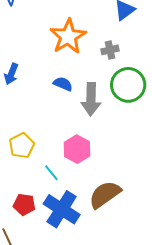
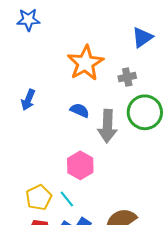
yellow pentagon: (22, 146) -> (39, 197), moved
pink hexagon: (77, 149) -> (80, 165), moved

